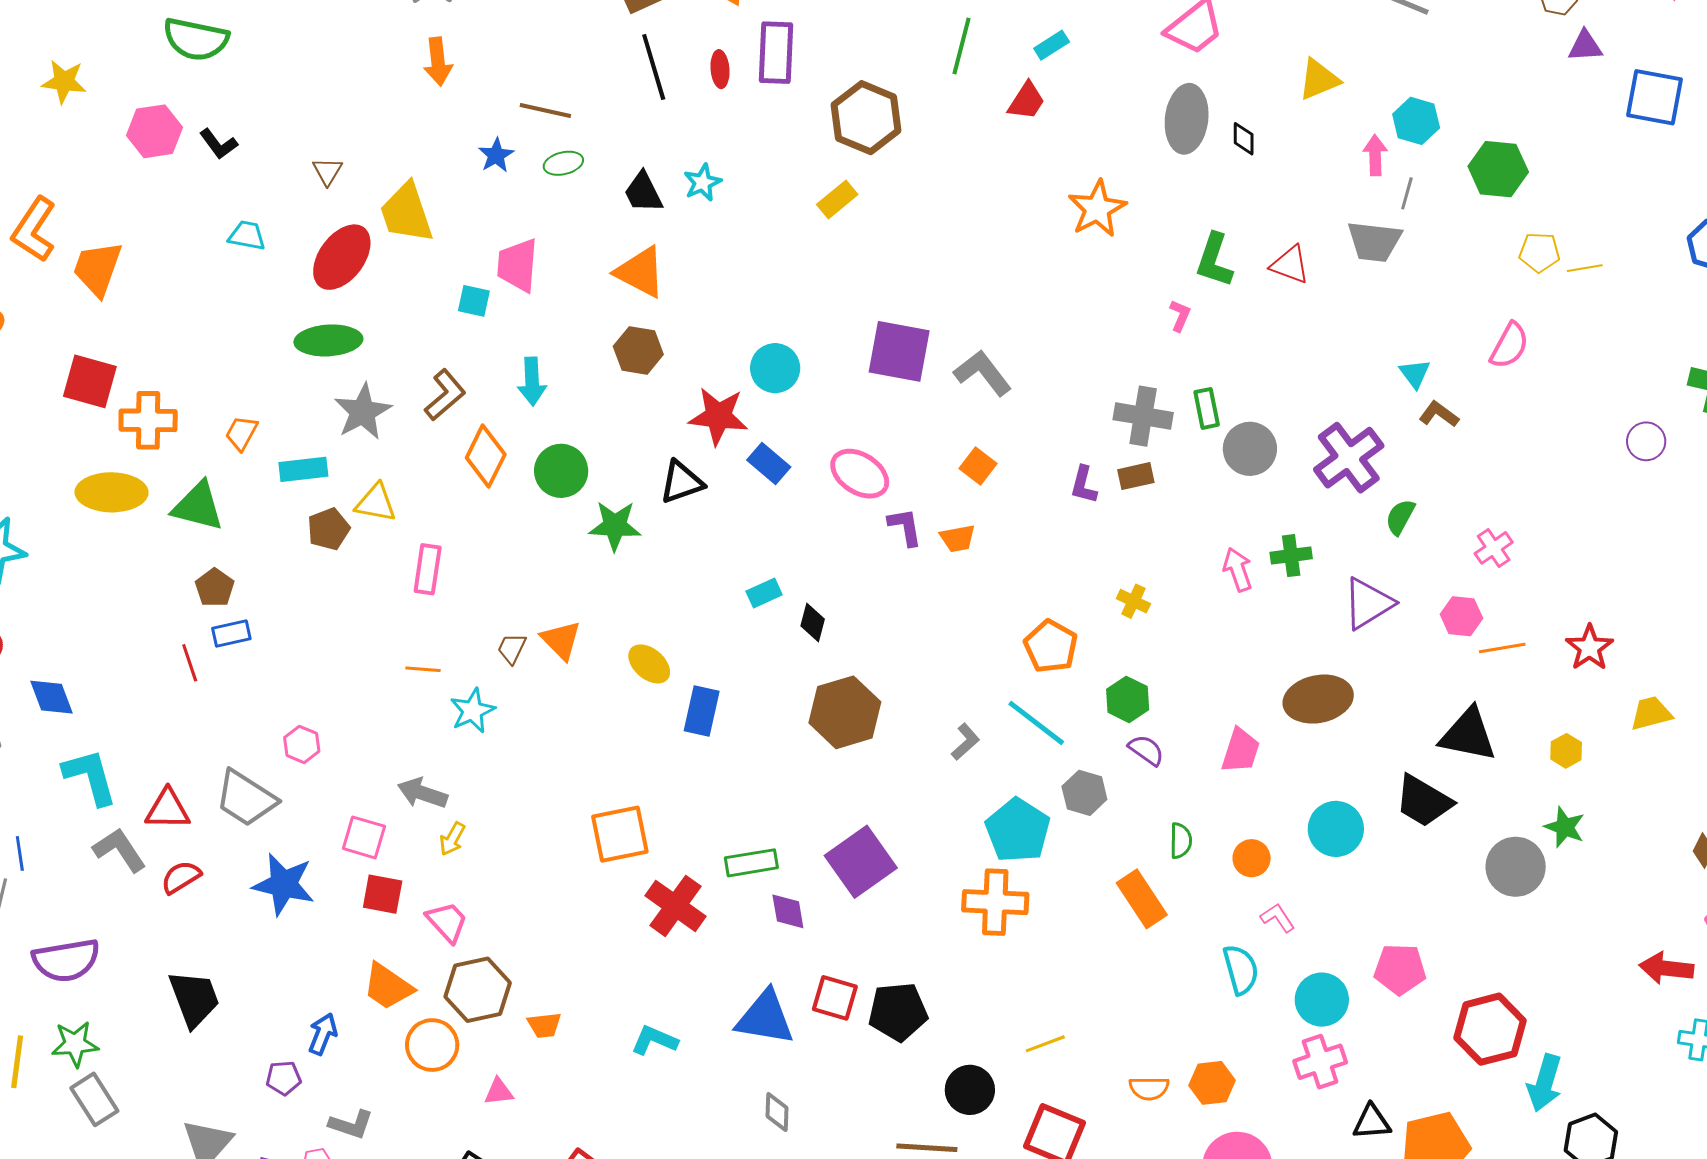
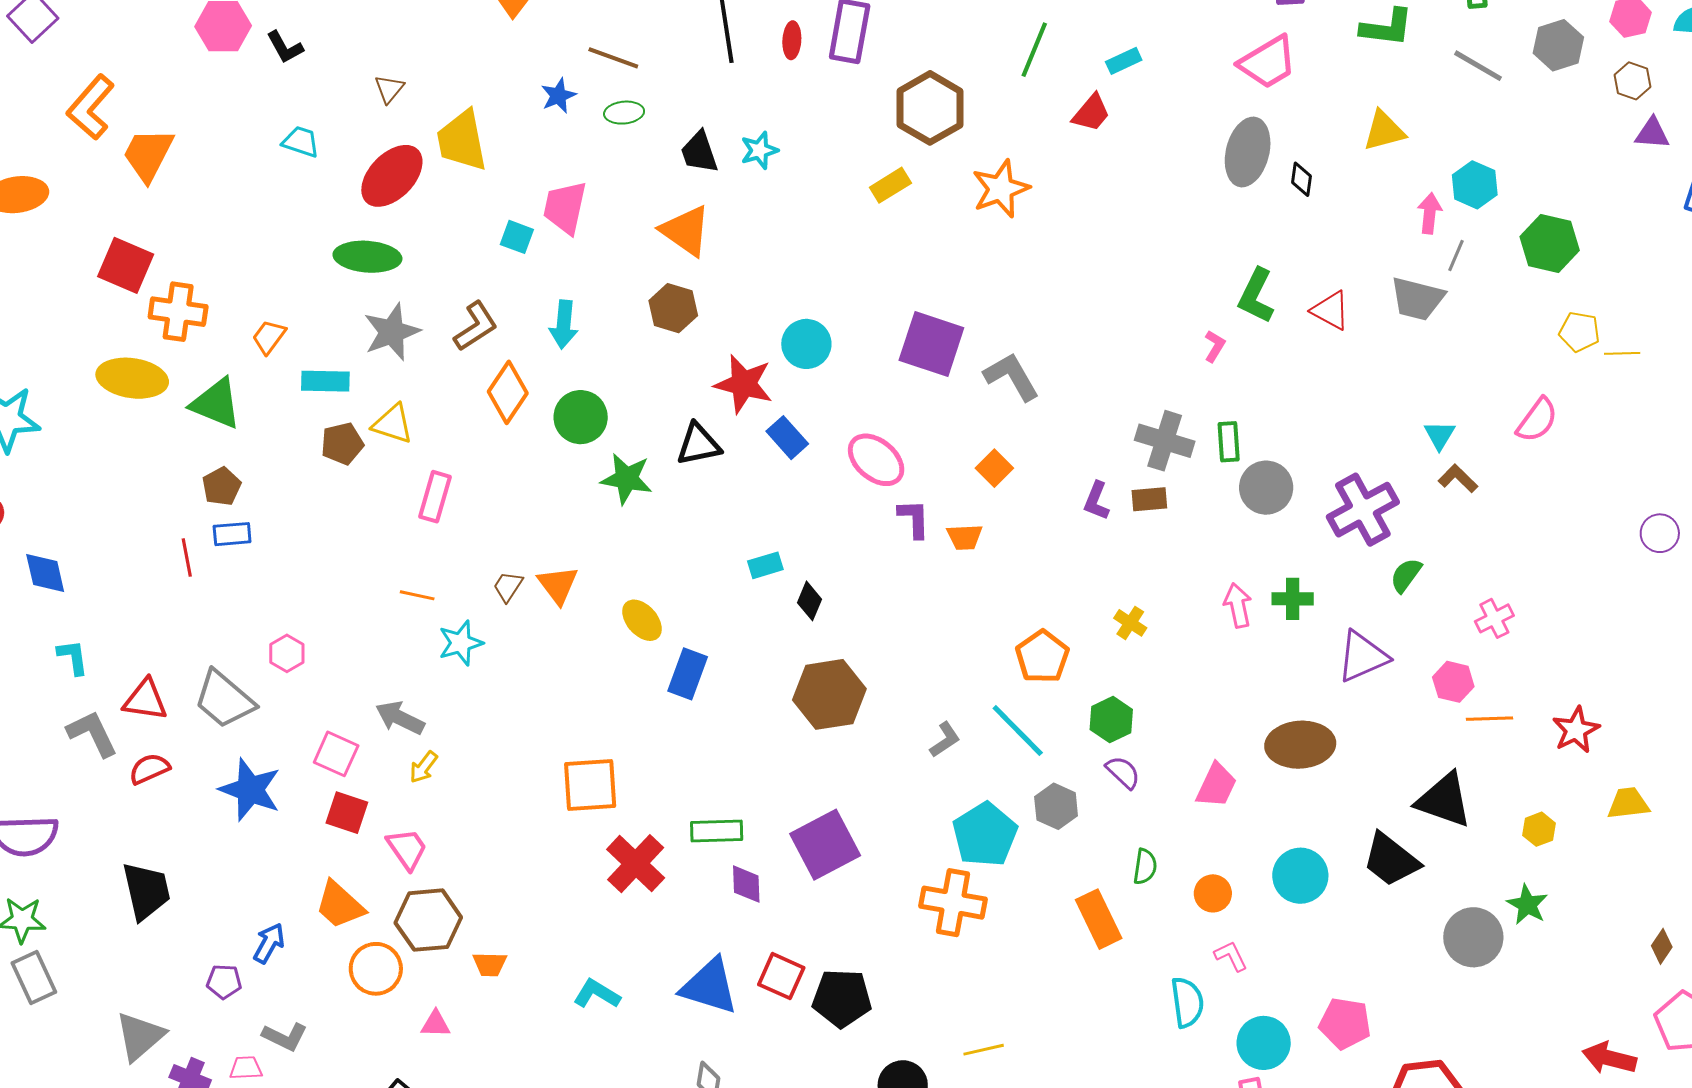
orange star: (1097, 209) -> (1001, 189), moved
cyan L-shape: (90, 777) -> (73, 657), size x0.6

